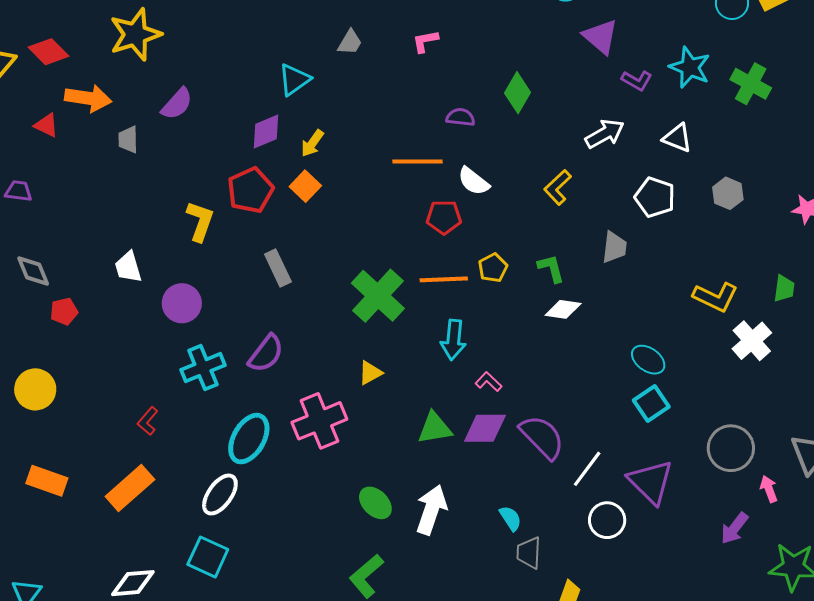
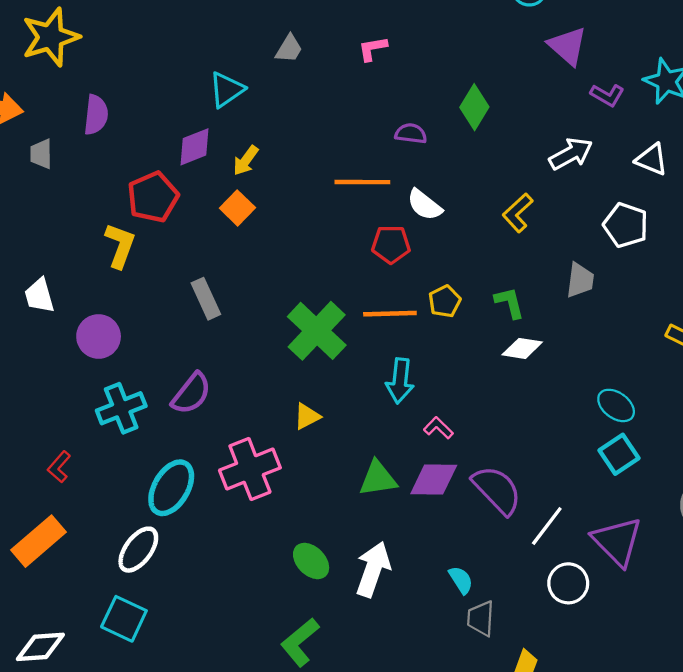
purple semicircle: (177, 104) -> (96, 115), turned -36
red pentagon: (250, 190) -> (153, 197), moved

